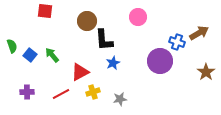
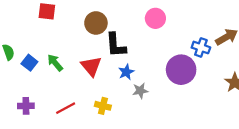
red triangle: (80, 72) -> (91, 66), moved, turned -42
yellow cross: (93, 92) -> (103, 106), turned 32
gray star: (120, 99) -> (140, 91), moved

